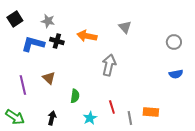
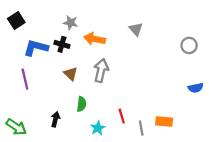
gray star: (48, 21) -> (71, 23), moved
gray arrow: (109, 65) -> (101, 70), moved
blue semicircle: (176, 74) -> (196, 88), moved
brown triangle: (49, 78) -> (71, 74), moved
purple line: (23, 85) -> (25, 79), moved
black arrow: (52, 118) -> (55, 119), moved

